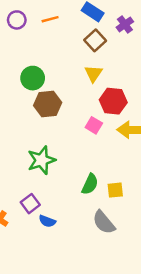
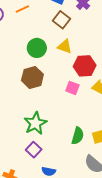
yellow triangle: (93, 74) -> (65, 46), turned -35
green circle: (33, 78) -> (37, 48), moved
purple square: (30, 204) -> (34, 150), moved

